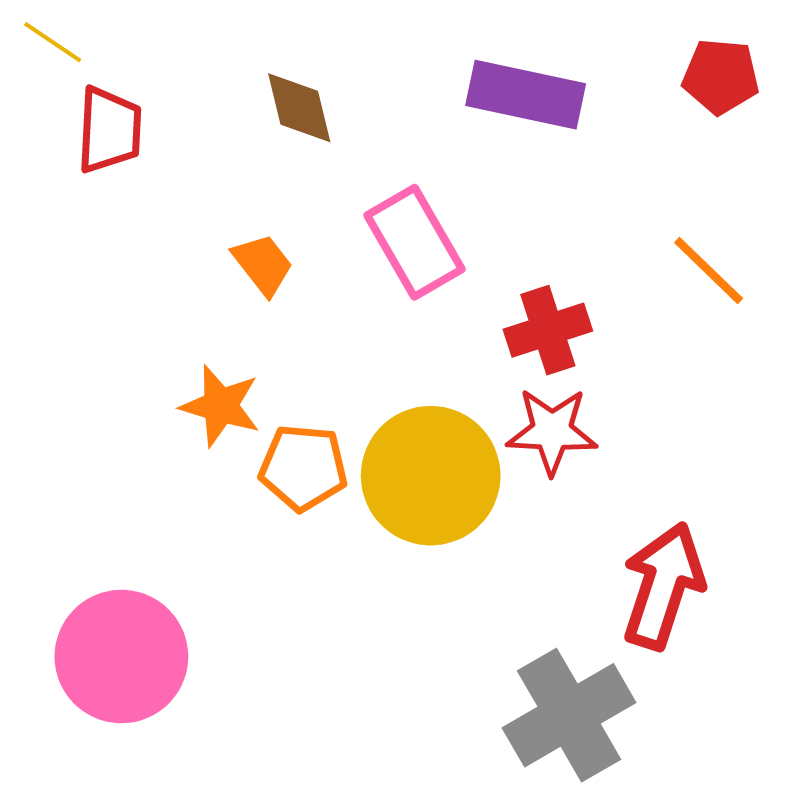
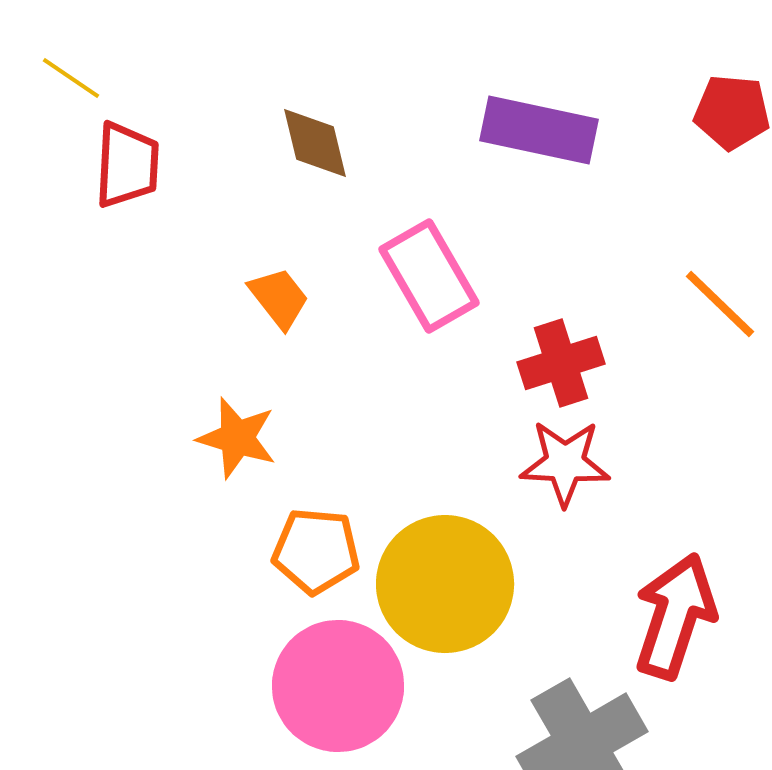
orange pentagon: (303, 468) -> (316, 551), moved
yellow circle: (431, 476) -> (445, 584), moved
pink circle: (121, 657) -> (338, 686), moved

